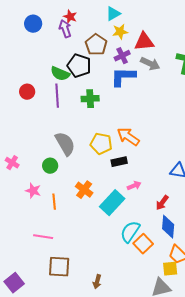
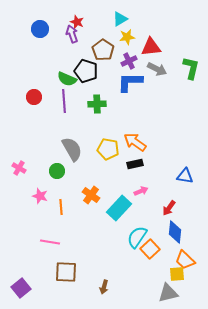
black rectangle: (119, 162) -> (135, 164), moved

